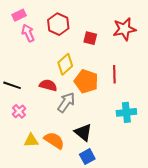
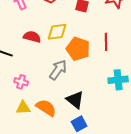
yellow diamond: (65, 64) -> (57, 32), turned 35
red semicircle: (48, 85) -> (32, 37), moved
pink cross: (19, 111) -> (21, 82), moved, turned -32

